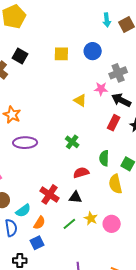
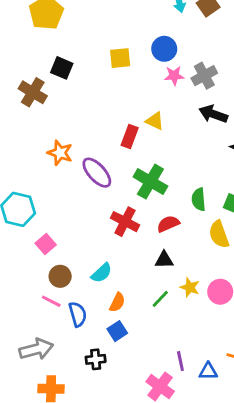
pink star: (101, 89) -> (174, 76), moved
red rectangle: (114, 123) -> (130, 137), moved
green cross: (72, 142) -> (150, 182), size x1.6
purple ellipse: (25, 143) -> (97, 173), moved, turned 55
red cross: (49, 194) -> (125, 222), moved
cyan semicircle: (23, 211) -> (102, 273), moved

